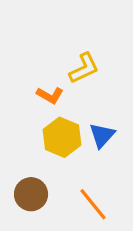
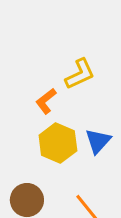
orange L-shape: (50, 95) -> (46, 101), turned 112

